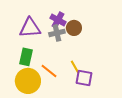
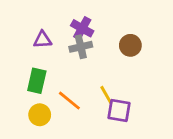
purple triangle: (30, 28) -> (43, 40), size x0.6
brown circle: (74, 28) -> (130, 45), moved
yellow circle: (28, 81) -> (40, 115), size x0.6

